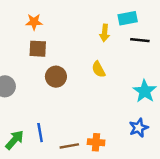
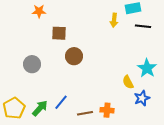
orange star: (34, 22) -> (39, 11), moved
yellow semicircle: (98, 69) -> (128, 82), moved
blue line: (40, 133) -> (61, 102), turned 49

